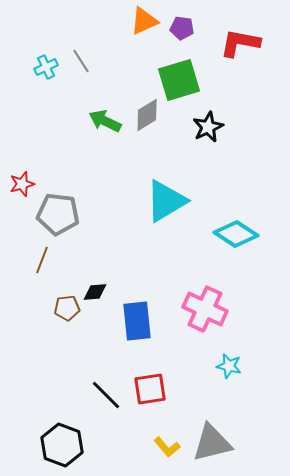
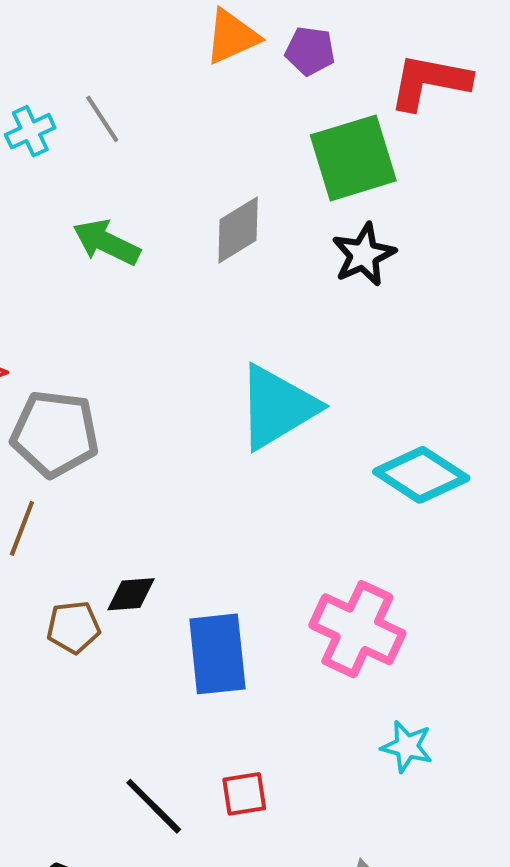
green square: (179, 80) -> (353, 158), moved
green arrow: (105, 121) -> (106, 242), moved
red square: (150, 389) -> (244, 794), size x0.7

